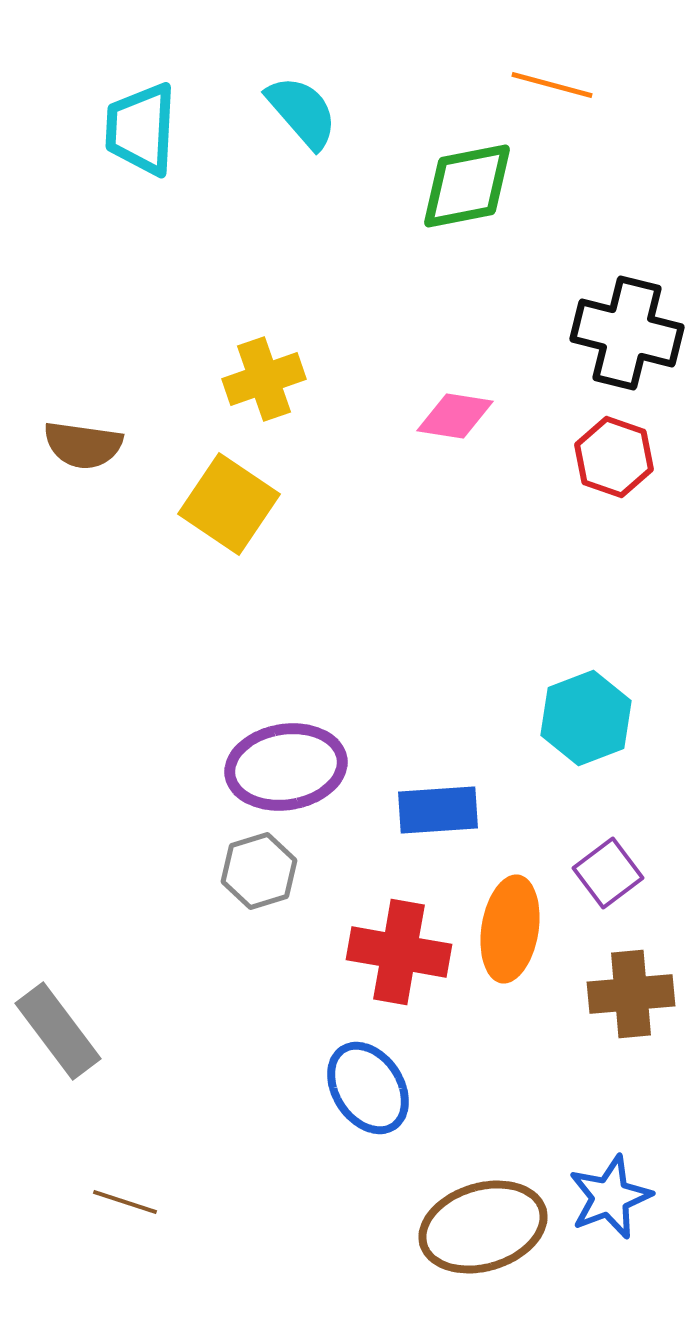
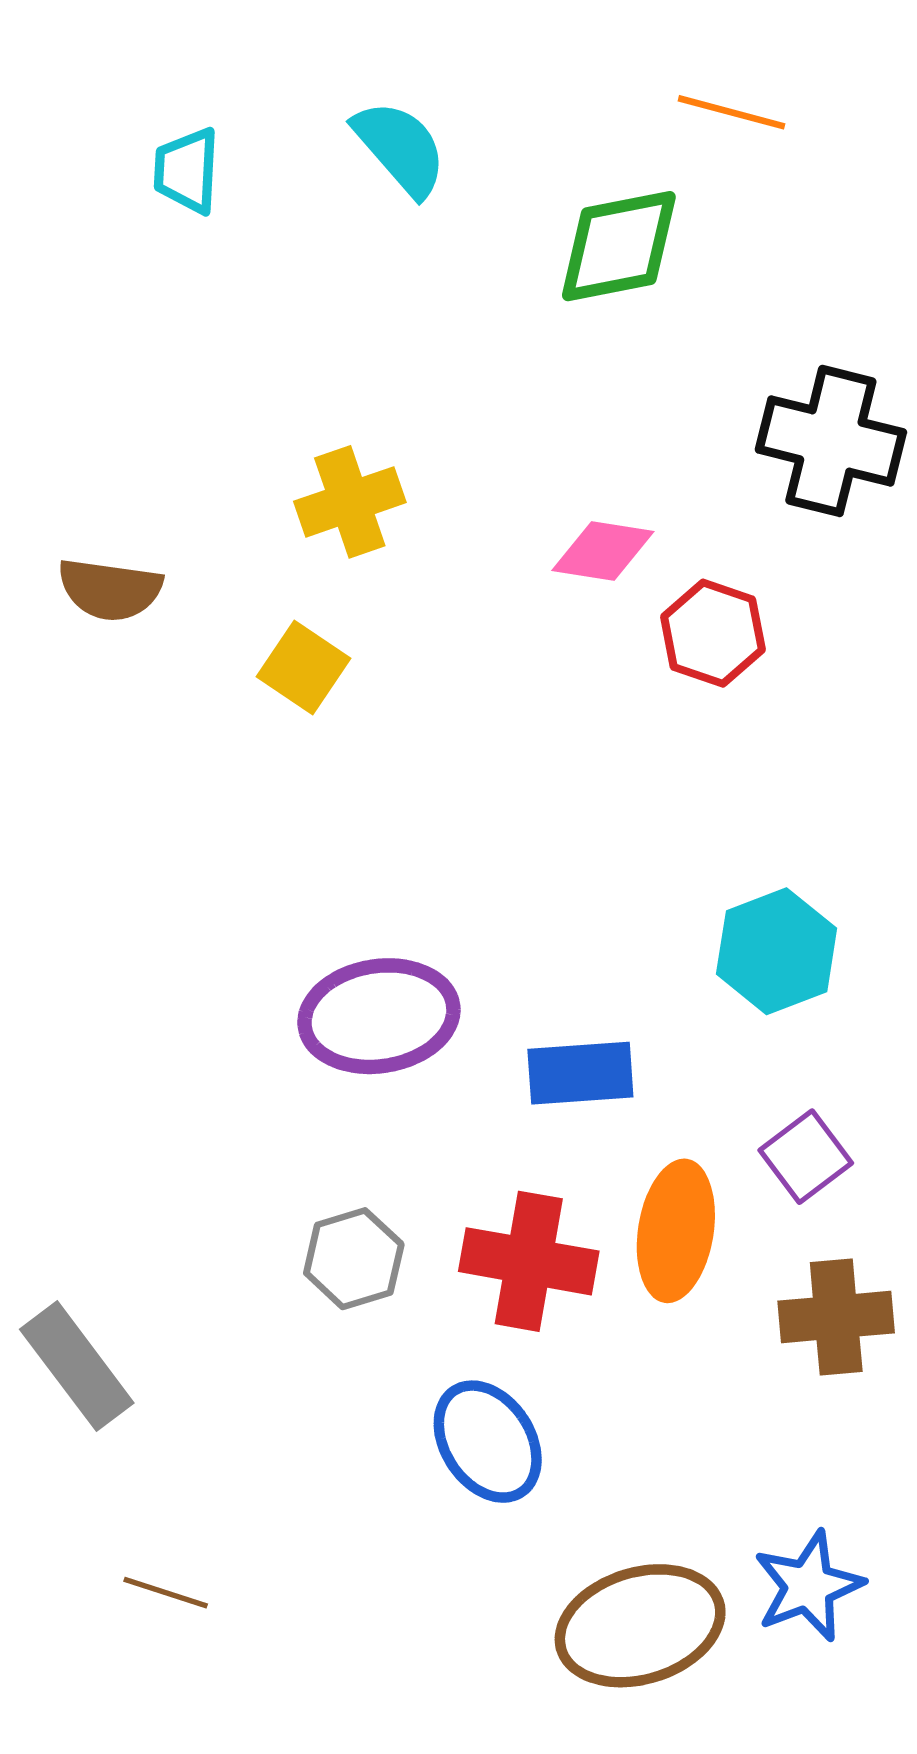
cyan trapezoid: (141, 129) -> (187, 171), size x0.7
red hexagon: (614, 457) -> (713, 633), moved
yellow square: (229, 504) -> (303, 668), size x0.7
gray hexagon: (259, 871) -> (354, 1259), moved

